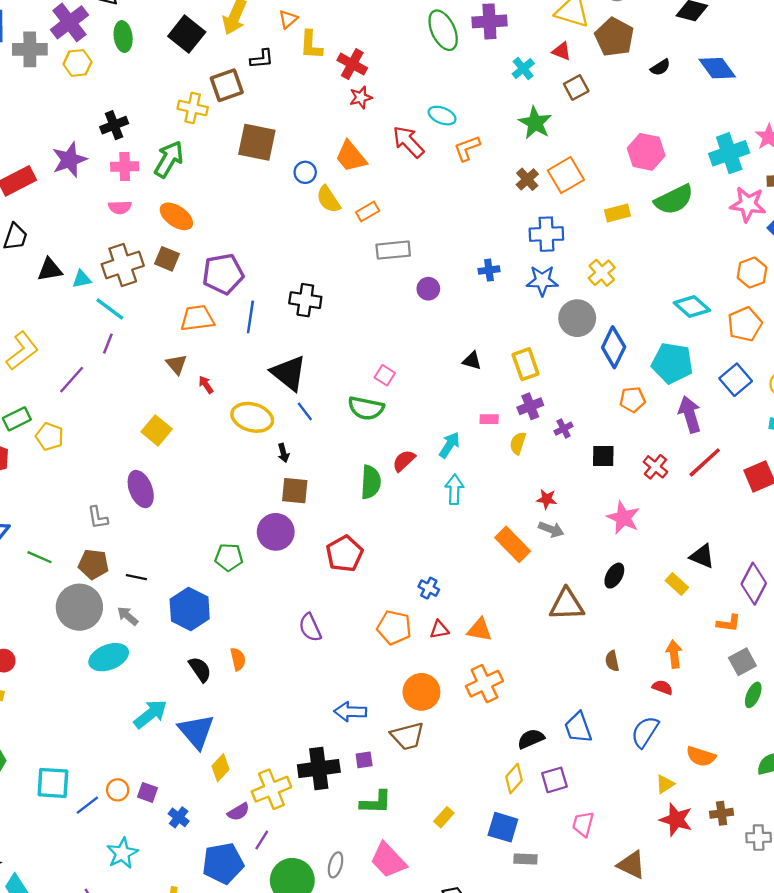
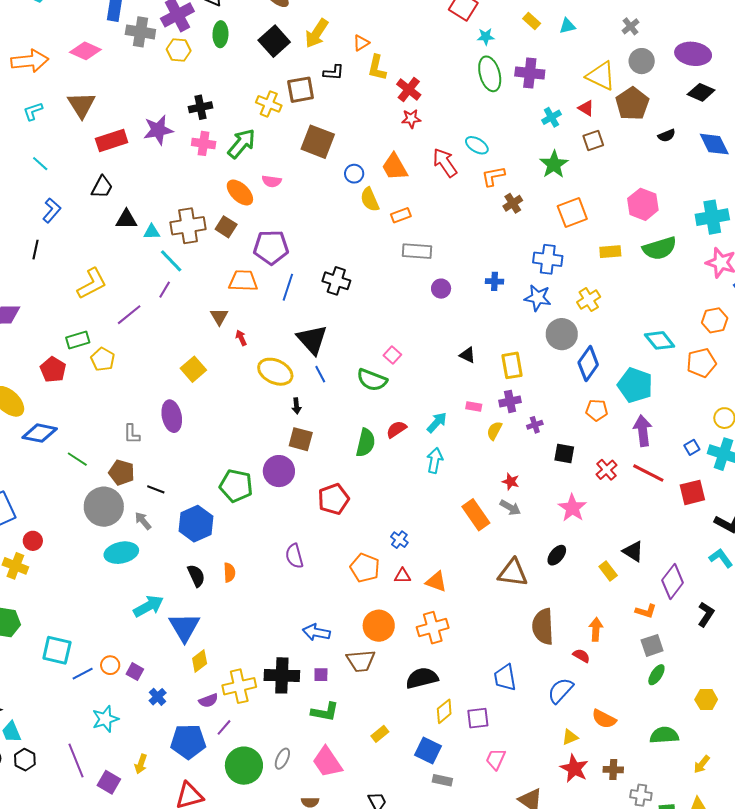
brown cross: (527, 179) -> (513, 203), moved
pink semicircle: (120, 207) -> (272, 181), moved
blue square: (736, 380) -> (692, 447), moved, size x0.6
red line: (705, 462) -> (648, 473), turned 60
green pentagon: (229, 557) -> (236, 486), size x1.4
brown semicircle: (612, 661) -> (543, 627), size x2.0
black semicircle: (531, 739) -> (422, 678), moved, size x1.4

